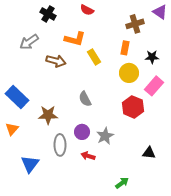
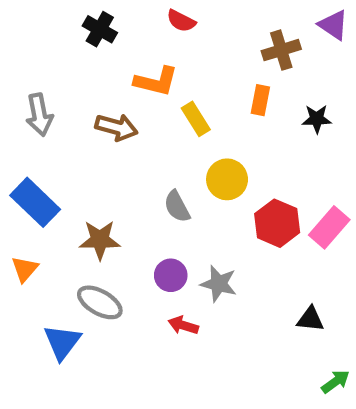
gray arrow: (29, 42) -> (39, 115), moved, turned -66
yellow circle: (129, 73) -> (227, 179), moved
pink rectangle: (154, 86) -> (329, 227), moved
gray star: (105, 136) -> (219, 284), turned -30
gray ellipse: (60, 145) -> (100, 302), moved, turned -60
green arrow: (122, 183) -> (335, 382), moved

